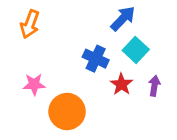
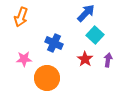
blue cross: (96, 59) -> (54, 43), moved

